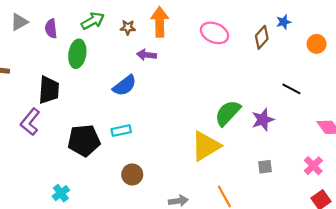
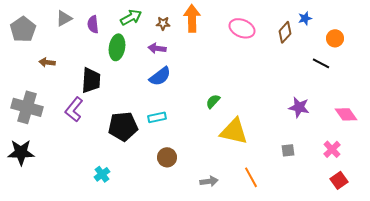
purple arrow: (146, 55) -> (157, 48), moved
black line: (291, 89) -> (321, 63), moved
green semicircle: (228, 113) -> (213, 101), moved, size x0.6
purple star: (263, 120) -> (299, 107), moved, turned 30
yellow triangle: (206, 146) -> (234, 131), turned 44

